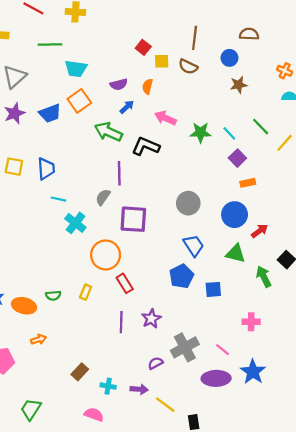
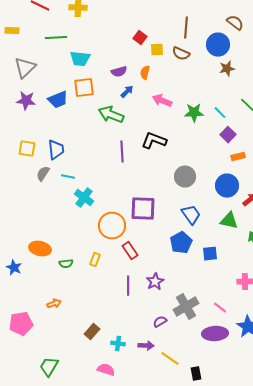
brown semicircle: (249, 34) -> (235, 23), turned 36
blue circle: (229, 58) -> (218, 45), size x1.5
orange square: (79, 101) -> (84, 88), turned 30
purple star: (15, 113) -> (26, 101), turned 30
black L-shape: (146, 146) -> (154, 141), moved
gray semicircle: (103, 197) -> (43, 174), moved
purple square: (133, 219) -> (143, 209), moved
orange ellipse: (24, 306) -> (40, 249), moved

